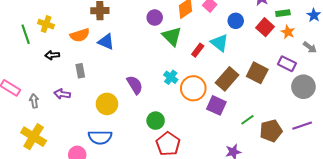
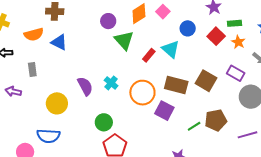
cyan cross: (171, 77) -> (111, 83), moved
brown rectangle: (227, 79) -> (176, 85), turned 60
brown pentagon: (271, 131) -> (216, 120), moved

